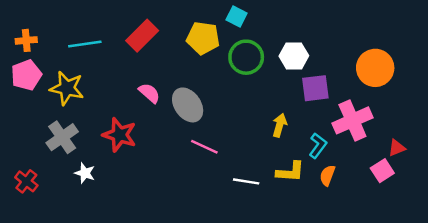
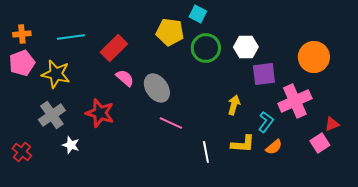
red rectangle: (142, 36) -> (114, 48), moved
orange semicircle: (327, 175) -> (274, 147), turned -150
white line: (246, 181) -> (206, 152), turned 70

